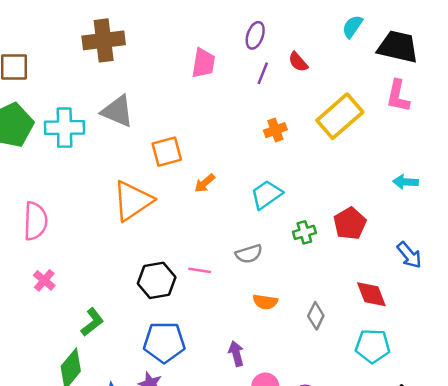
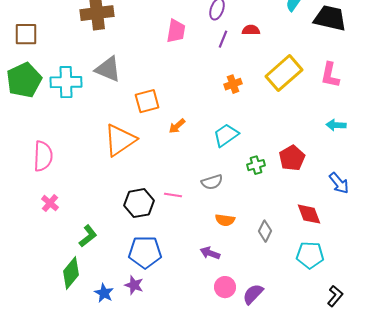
red semicircle: (298, 62) -> (251, 30), turned 132
pink L-shape: (398, 96) -> (330, 75), moved
purple arrow: (236, 354) -> (210, 253), moved, turned -54

